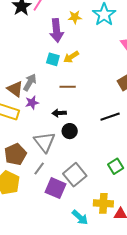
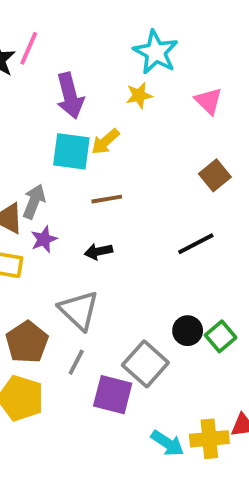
yellow star: (75, 17) -> (139, 95), moved
cyan square: (53, 59) -> (71, 151), size x1.5
black circle: (70, 131) -> (188, 331), moved
yellow cross: (103, 203) -> (209, 439), moved

